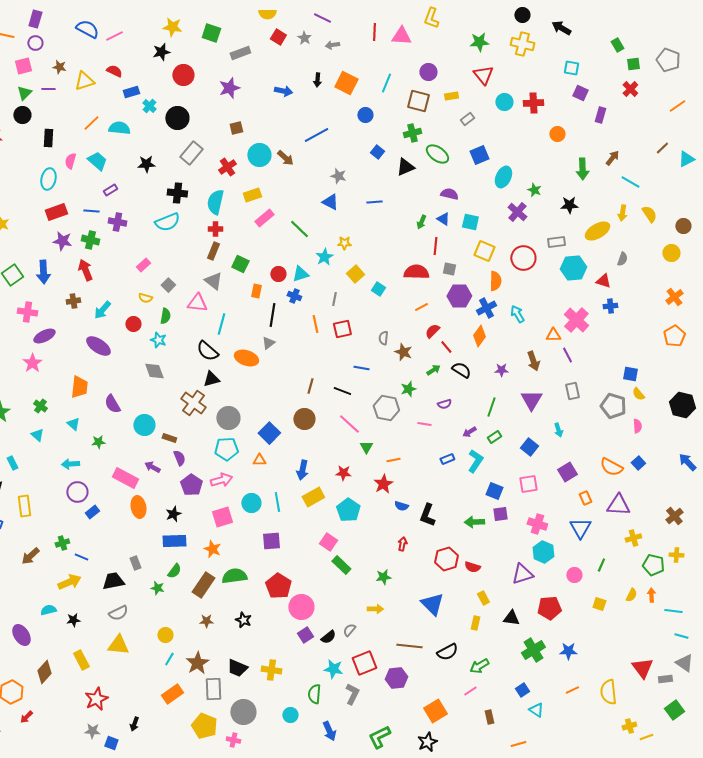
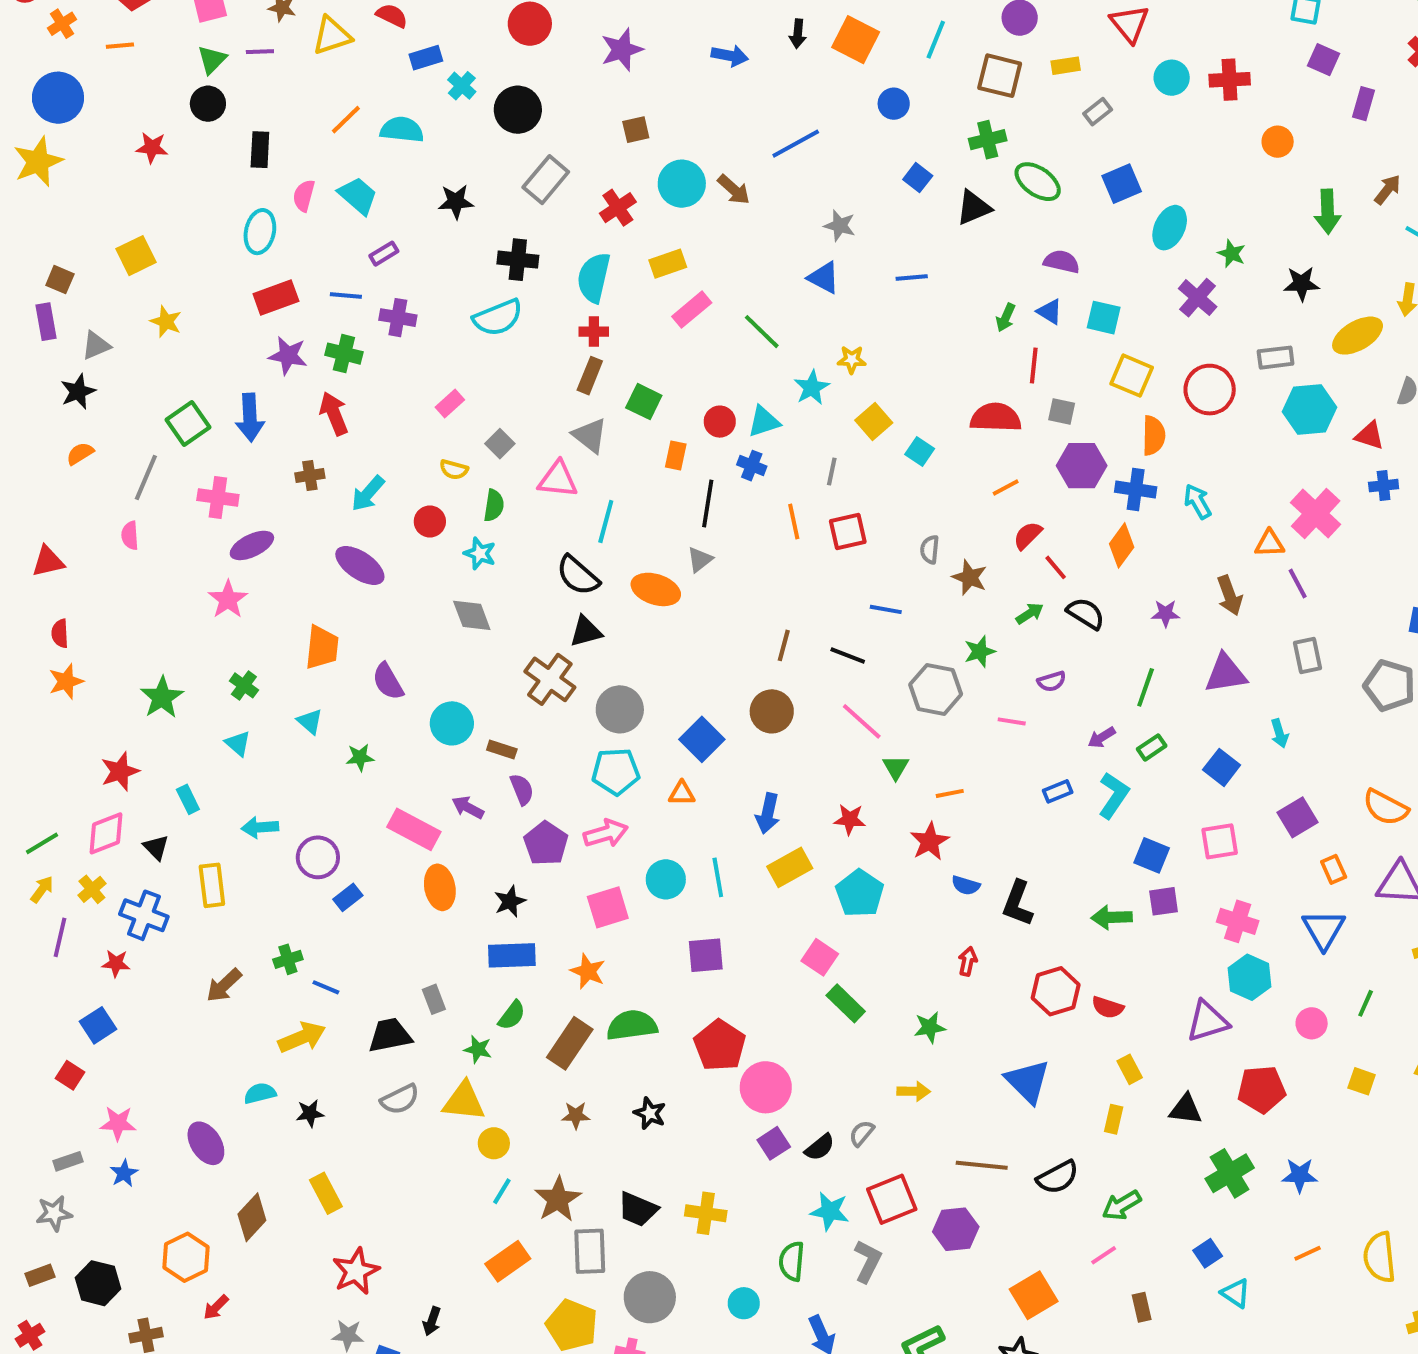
blue cross: (486, 308) -> (1136, 490), turned 36
purple triangle: (531, 400) -> (1226, 673), turned 50
cyan arrow: (70, 464) -> (260, 827), moved
yellow triangle: (118, 645) -> (464, 1101), moved

